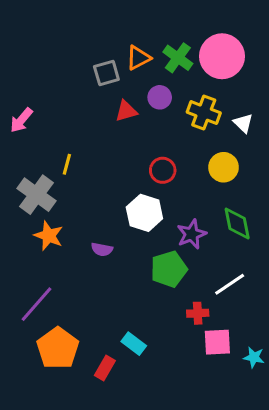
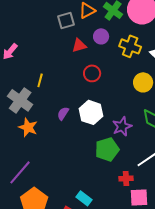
red circle: (163, 170) -> (92, 73), moved
purple semicircle: (102, 249) -> (63, 113), moved, turned 112

